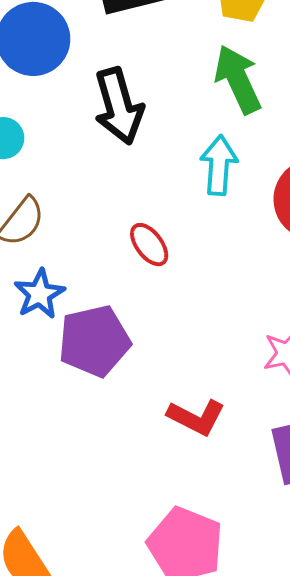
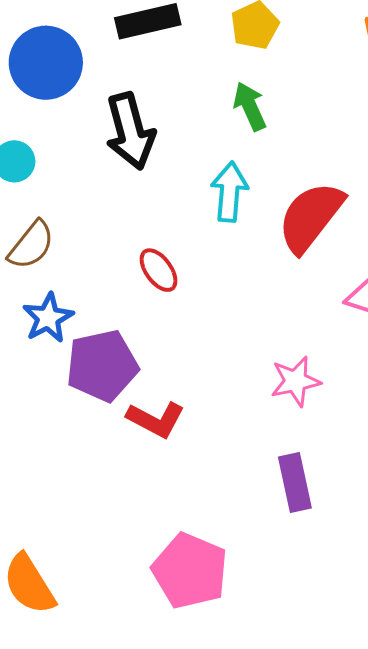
green arrow: (238, 79) -> (250, 106), size x0.7
red L-shape: (196, 417) -> (156, 419), moved

